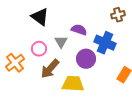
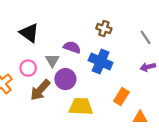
brown cross: (118, 15) -> (104, 29), moved, turned 32
purple circle: (86, 59) -> (65, 79), moved
yellow trapezoid: (73, 84) -> (81, 106), moved

